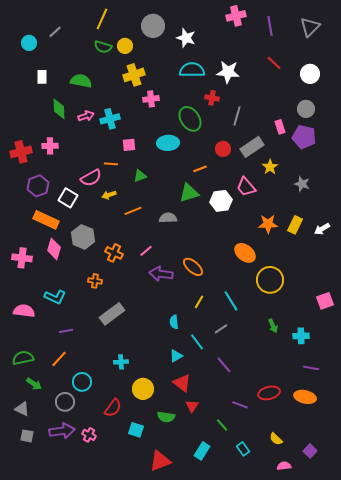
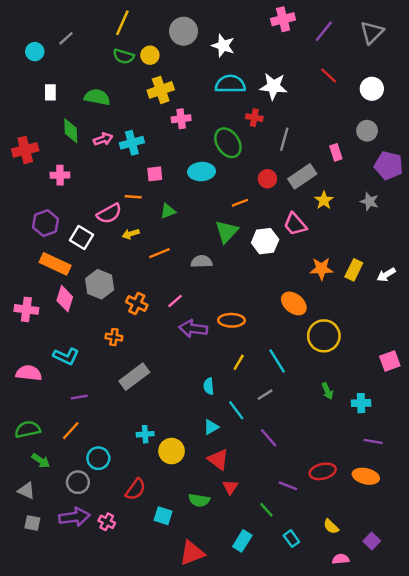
purple line: (270, 26) -> (324, 31), turned 48
purple pentagon: (304, 137) -> (389, 166), moved
red cross: (21, 152) -> (25, 150), moved
gray star: (302, 184) -> (369, 202), moved
green triangle: (189, 193) -> (227, 232), turned -30
orange ellipse: (193, 267) -> (231, 320), turned -40
yellow circle: (143, 389) -> (172, 451), moved

